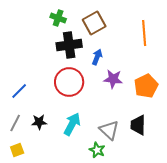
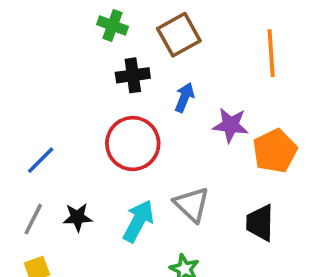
black cross: (69, 45) -> (133, 75), size x0.7
purple star: (113, 79) -> (231, 125), moved
gray triangle: (109, 130) -> (192, 204), moved

